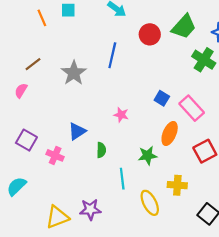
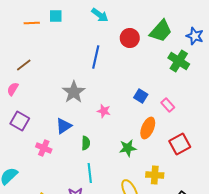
orange line: (42, 18) -> (32, 23), turned -70
gray star: (74, 73) -> (74, 92), moved
pink rectangle: (192, 108) -> (168, 105), size x0.6
purple square: (26, 140) -> (20, 121), moved
cyan line: (122, 179) -> (90, 173), moved

